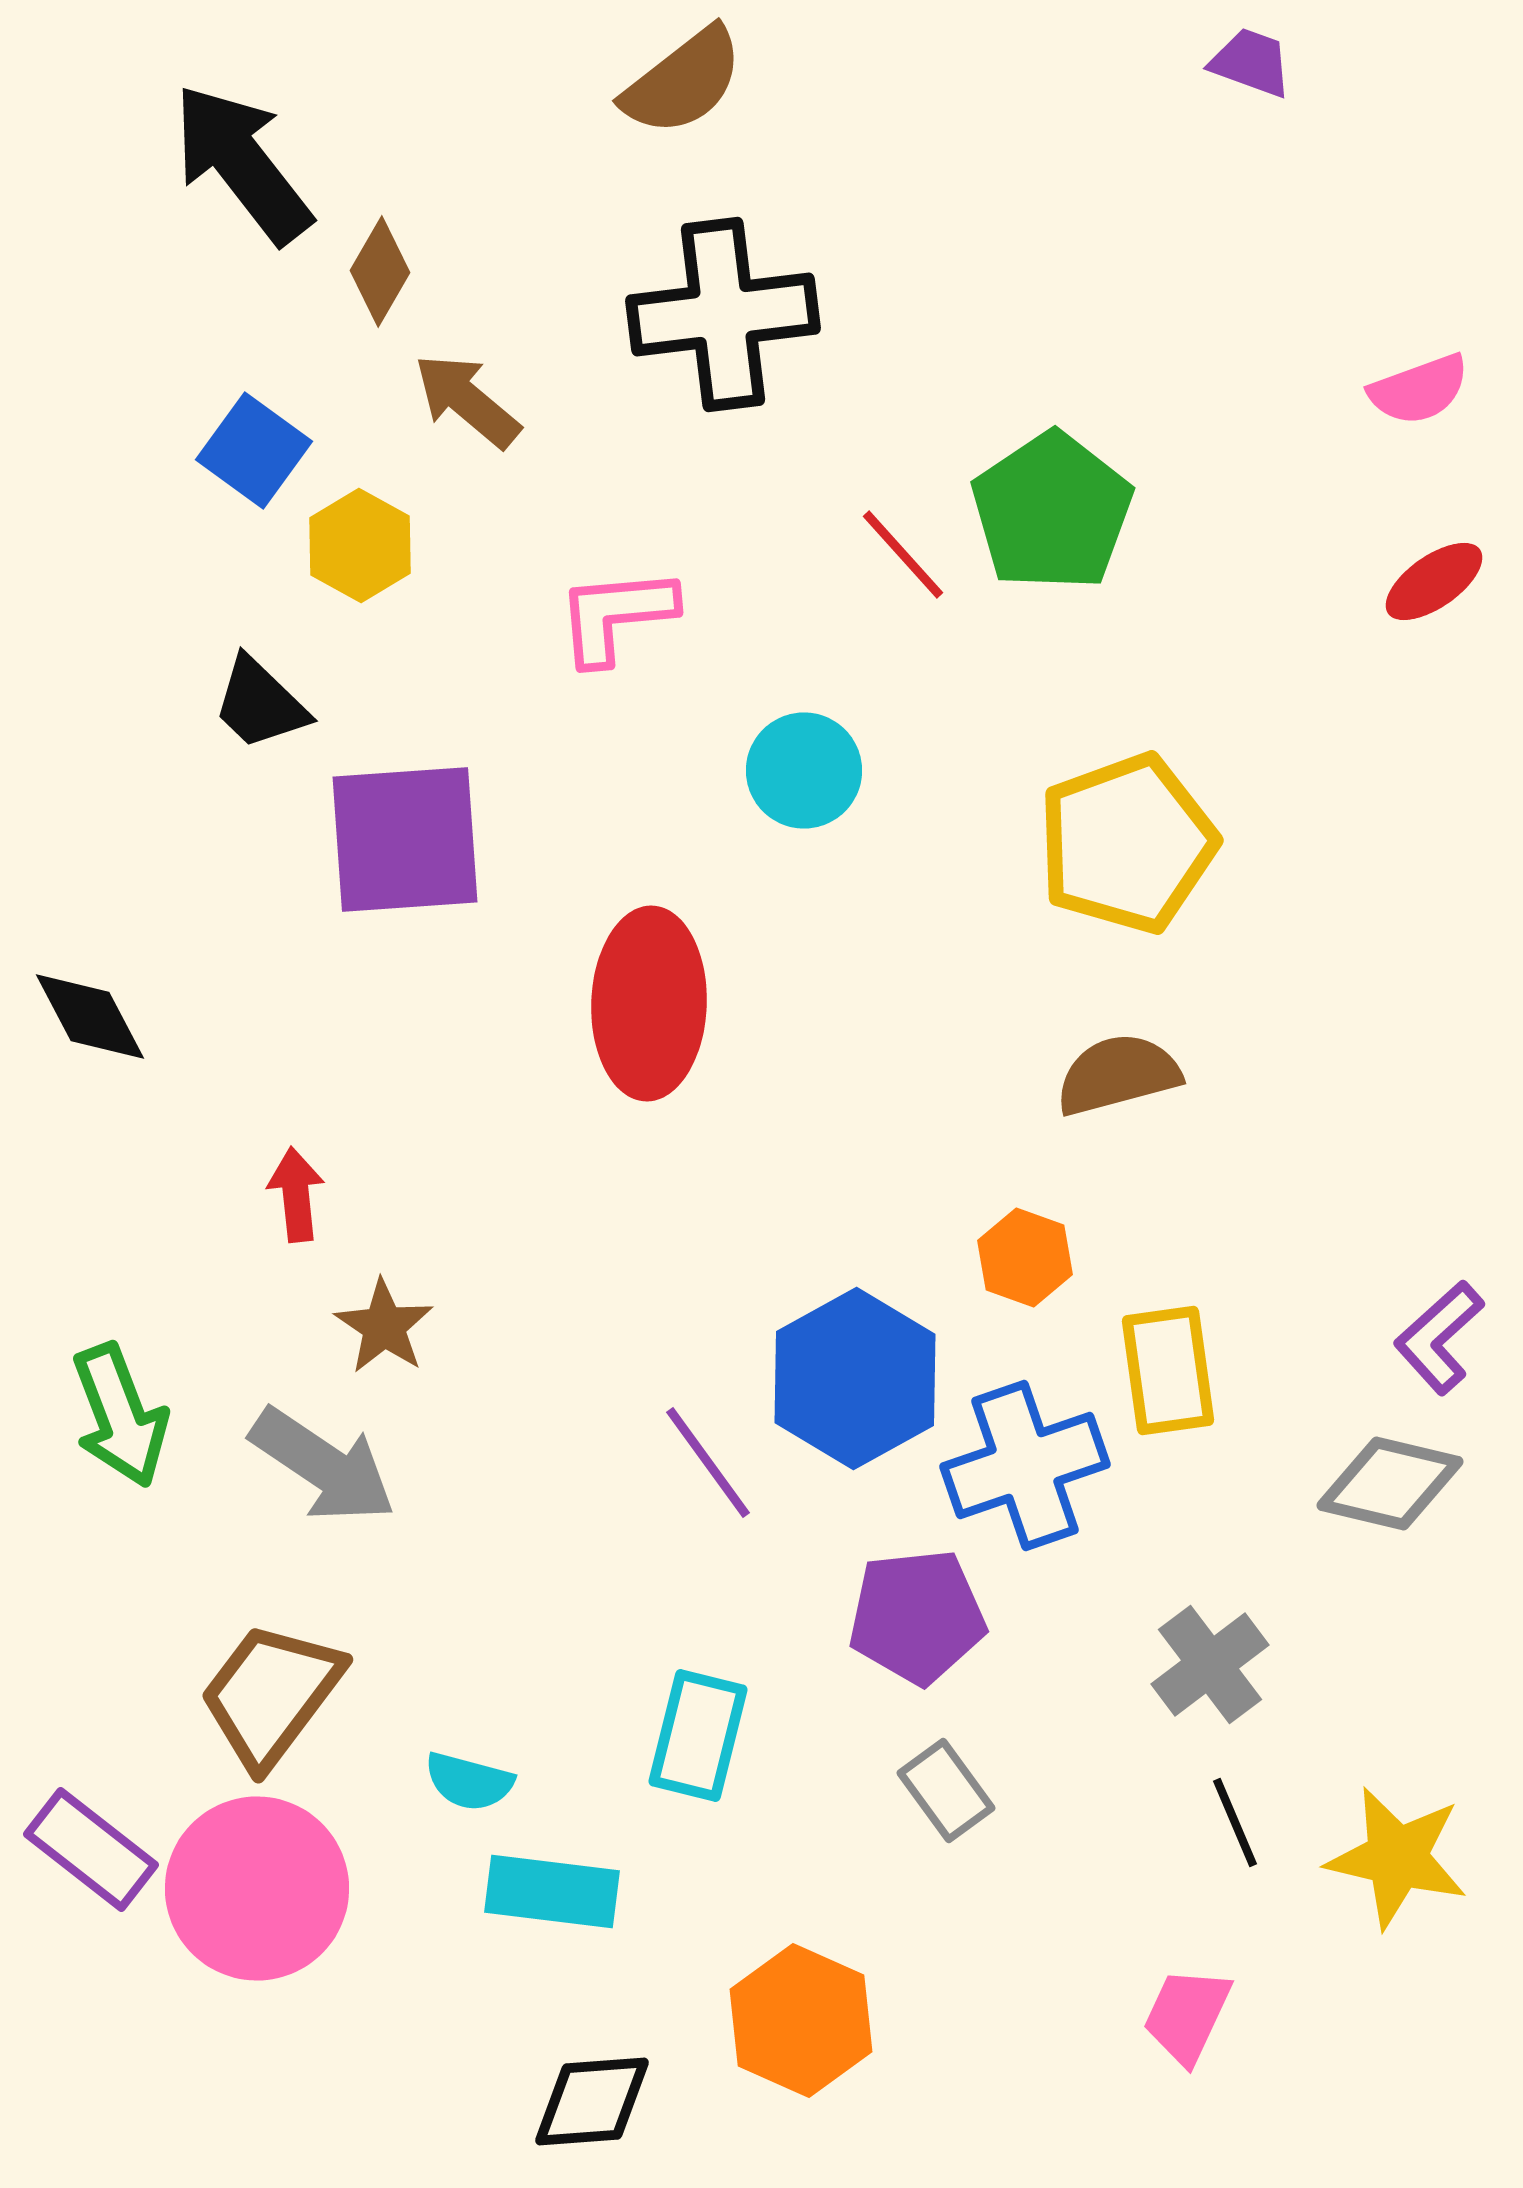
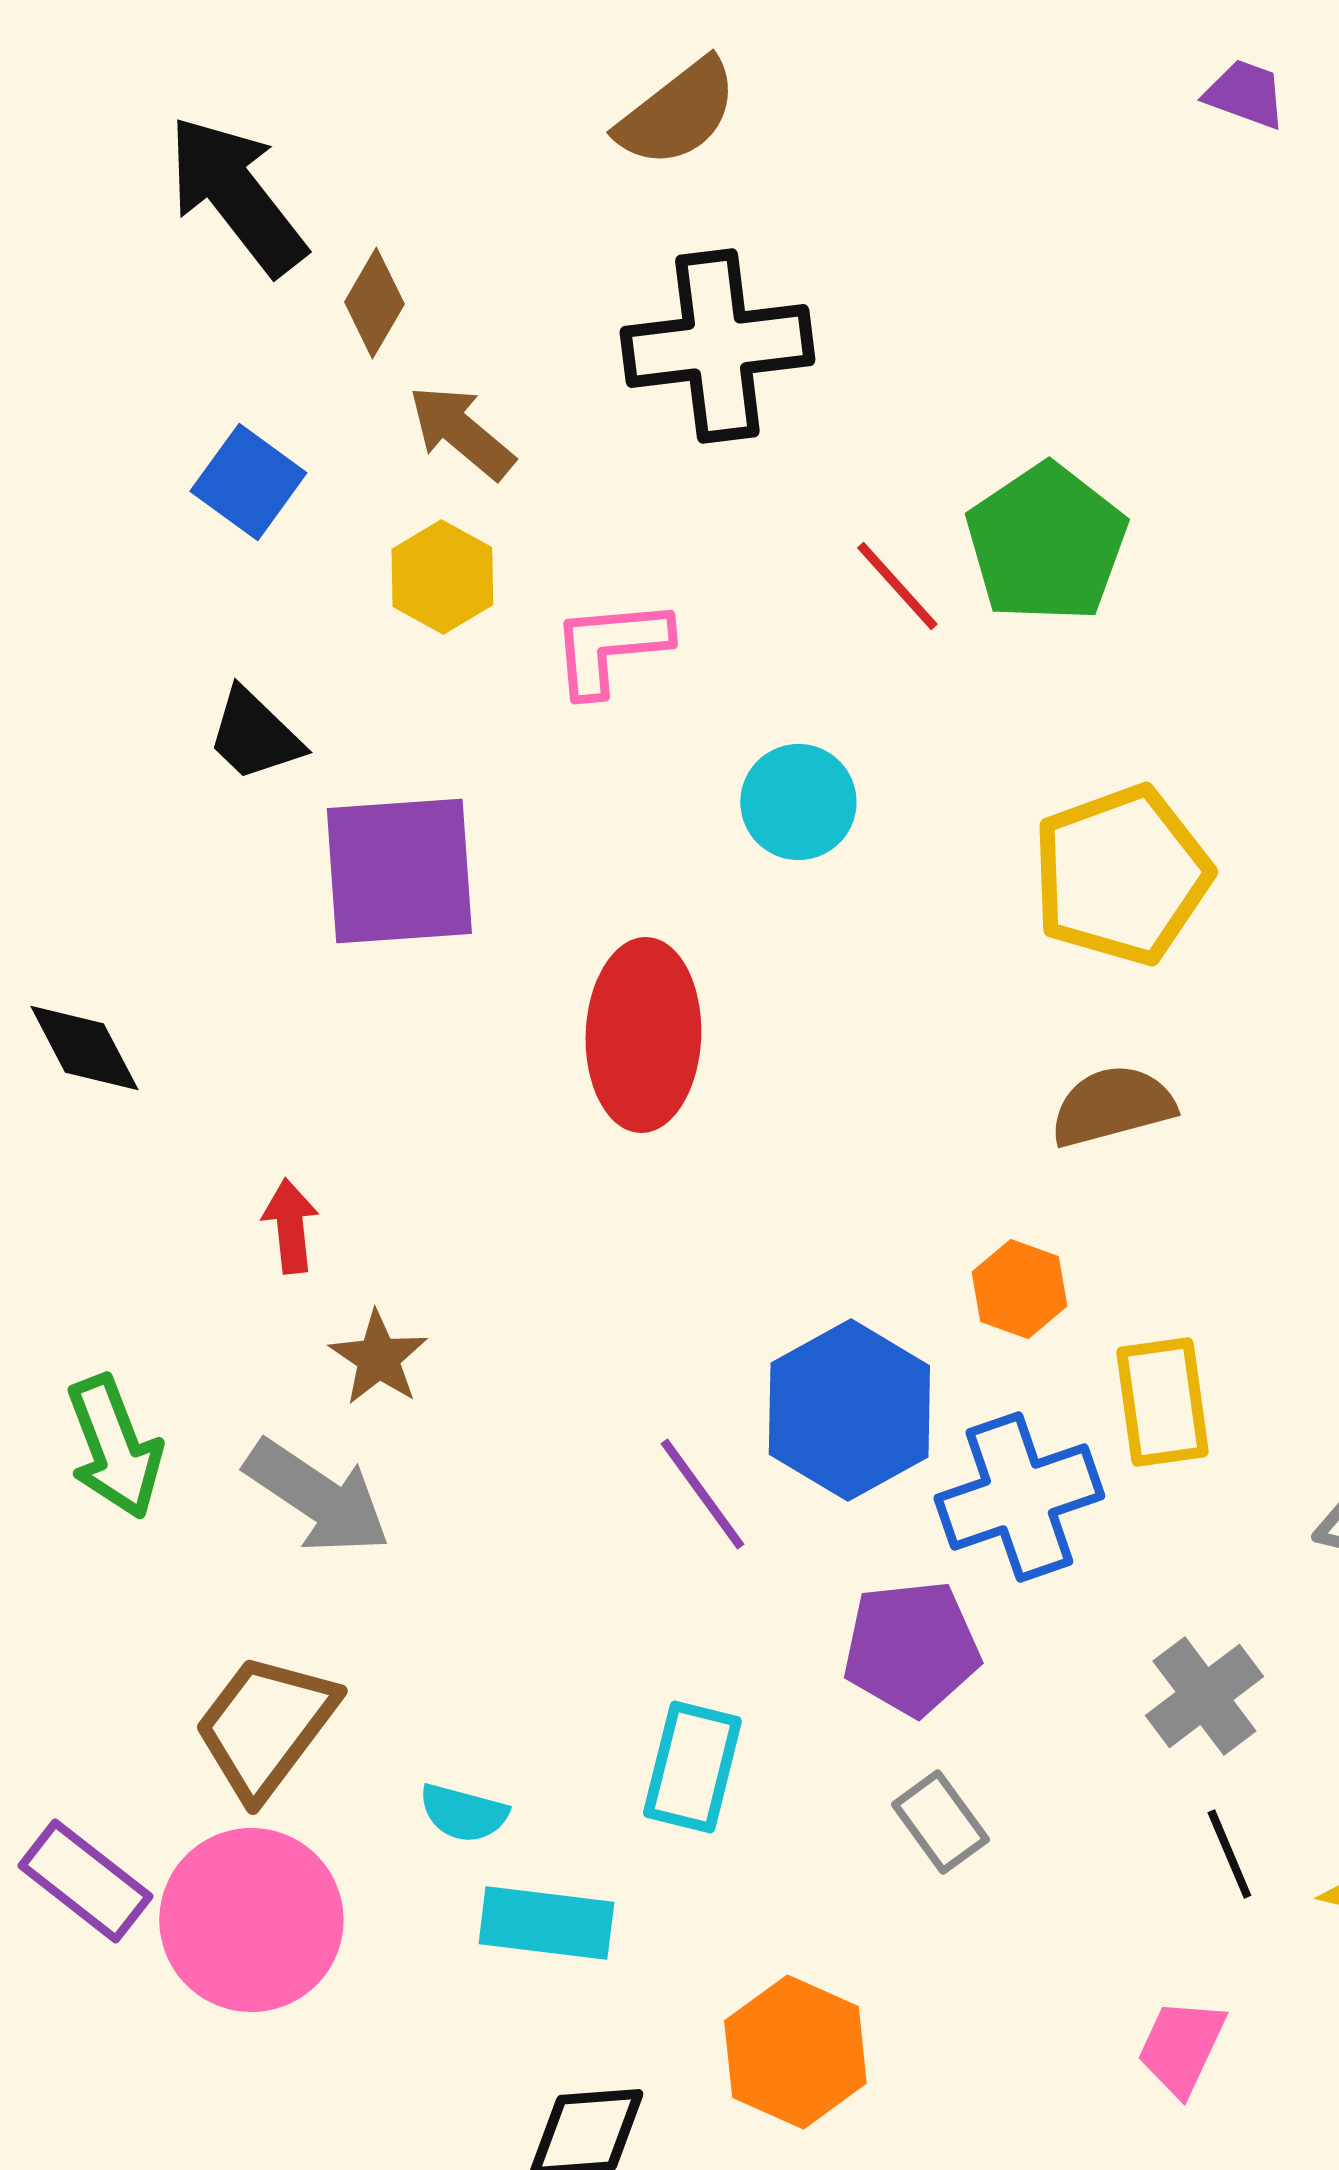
yellow hexagon: (360, 546) -> (442, 577), moved

